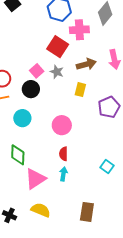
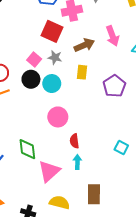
cyan circle: (22, 118) -> (52, 84), moved
pink circle: (62, 125) -> (58, 117), moved
brown rectangle: (87, 212) -> (94, 194), moved

